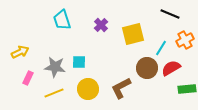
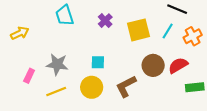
cyan line: (161, 48) -> (168, 31), moved
yellow arrow: (20, 52) -> (20, 33), moved
cyan square: (79, 62) -> (98, 62), moved

